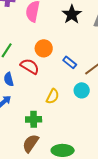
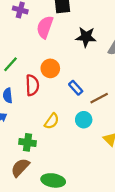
black star: (72, 14) -> (86, 37), turned 30
red semicircle: (30, 66) -> (32, 85), turned 48

